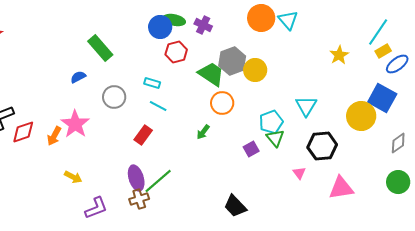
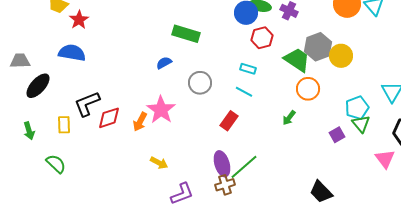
green rectangle: (100, 48) -> (186, 34), turned -32
cyan rectangle: (152, 83) -> (248, 69), moved
pink triangle: (299, 173) -> (385, 159), size x1.5

